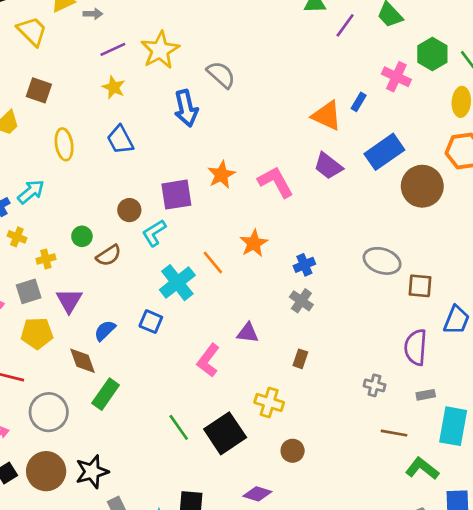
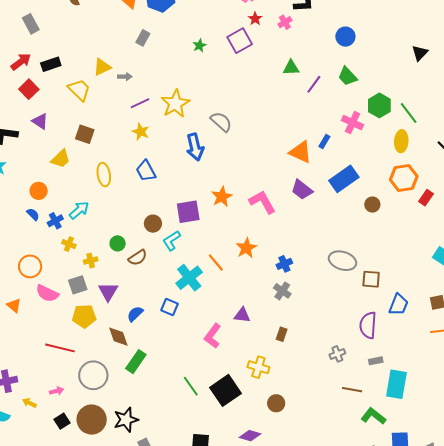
brown circle: (422, 186) -> (372, 205), size x0.5
gray cross: (374, 385) -> (337, 354), turned -35

